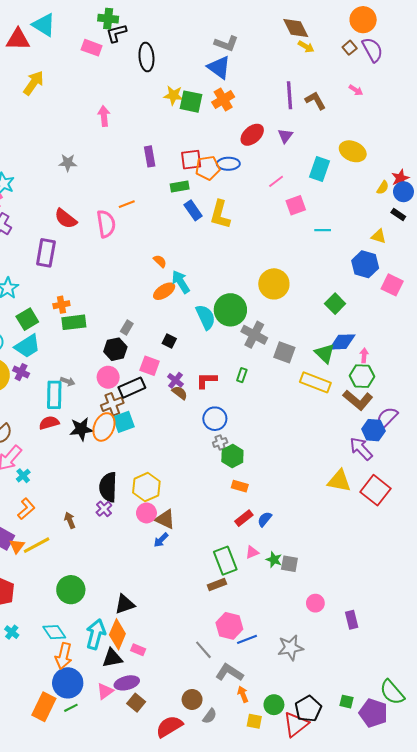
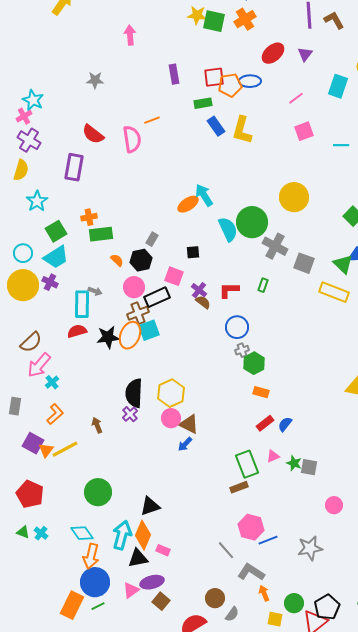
pink square: (296, 205) -> (304, 131), moved
orange semicircle: (160, 261) -> (117, 260), moved
black square: (169, 341) -> (193, 252), turned -32

